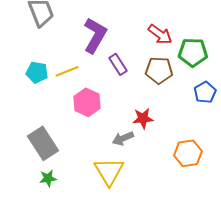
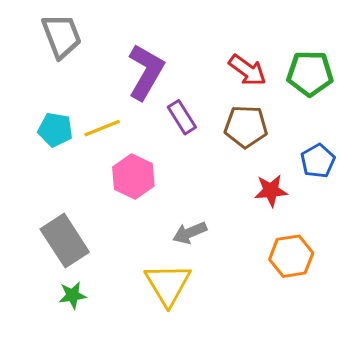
green pentagon: (193, 52) -> (310, 73), moved
red star: (143, 118) -> (271, 191), moved

